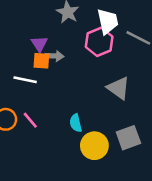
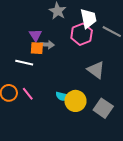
cyan semicircle: (76, 123) -> (63, 96), turned -64
gray square: (128, 138) -> (103, 108), turned -36
yellow circle: (94, 146) -> (76, 101), moved

